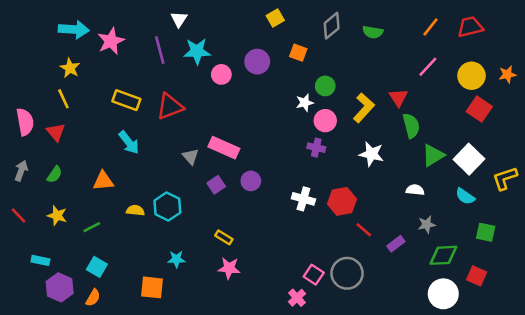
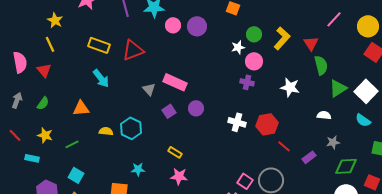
purple circle: (257, 62) -> (197, 26), moved
yellow L-shape: (364, 108) -> (282, 38), moved
cyan rectangle: (40, 260) -> (32, 158), moved

